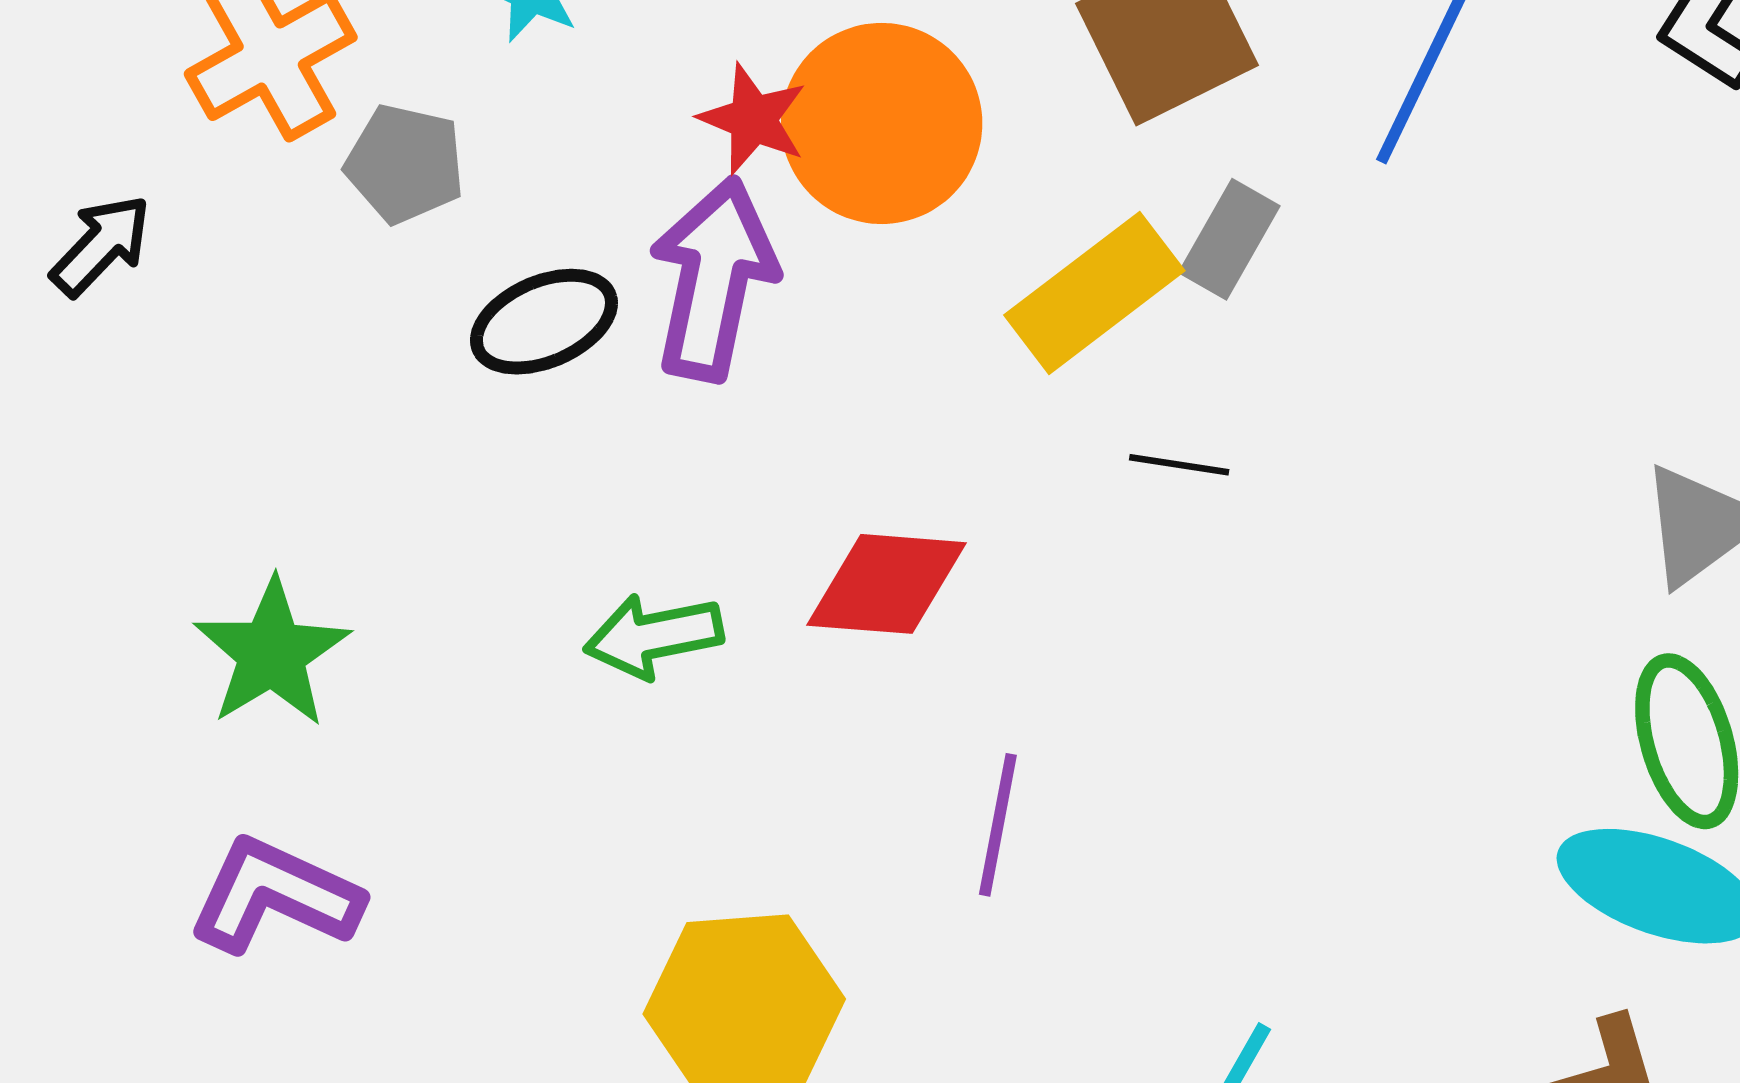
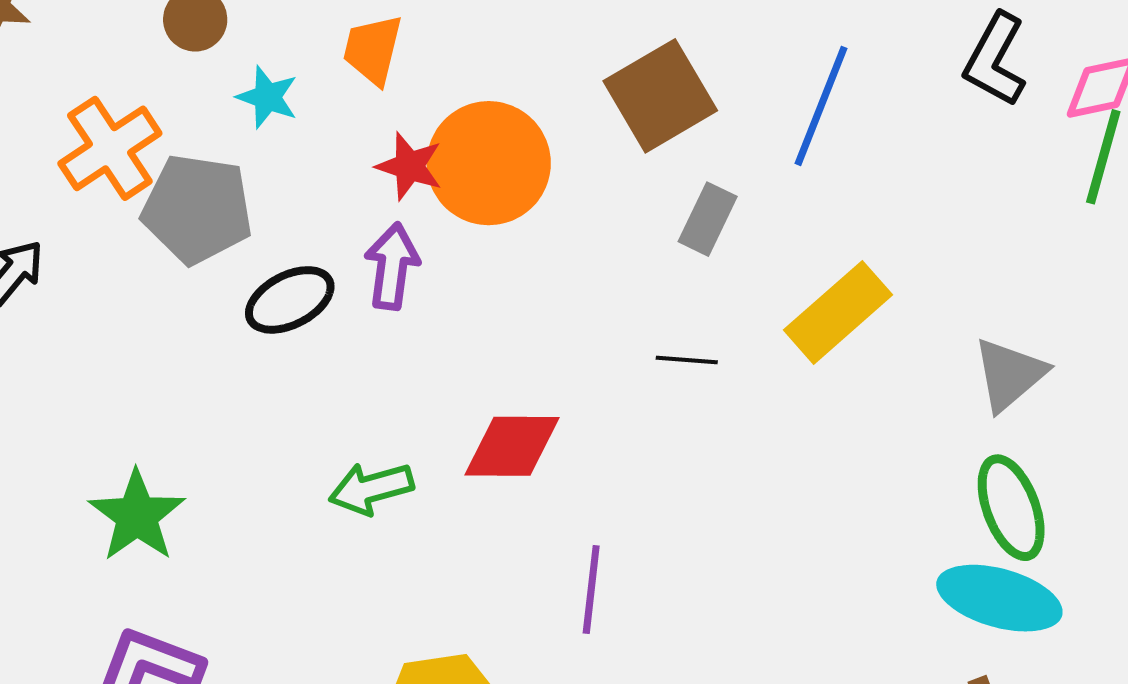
gray pentagon: (405, 164) -> (197, 209), size x1.5
purple arrow: (713, 279) -> (392, 266), size x0.7
yellow rectangle: (1094, 293) -> (838, 312), moved

